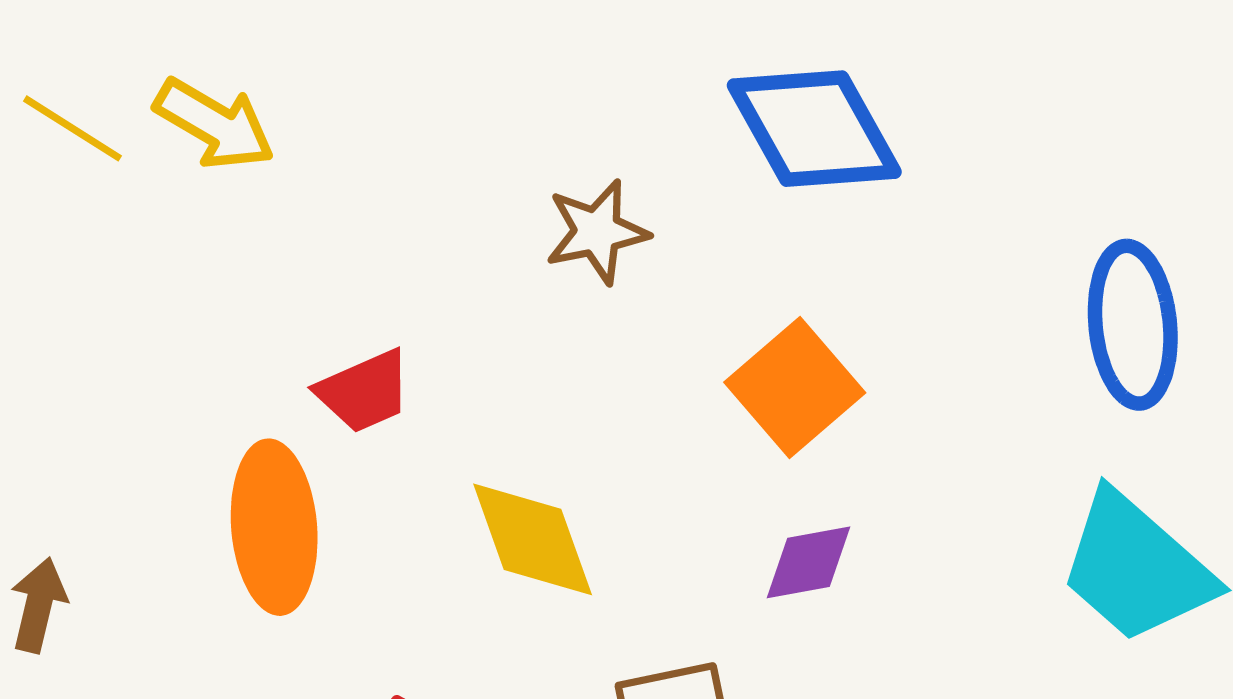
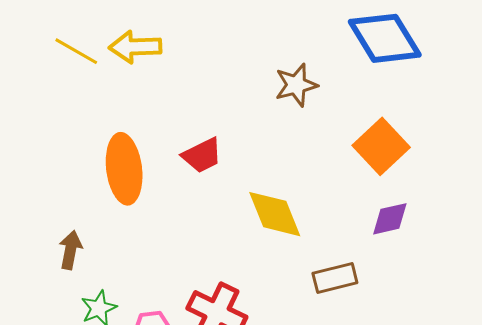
yellow arrow: (214, 124) -> (135, 47), turned 150
orange ellipse: (274, 527) -> (124, 169), moved

